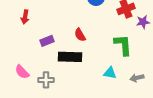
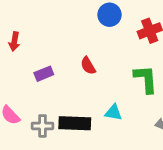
black rectangle: (70, 57) -> (75, 123), moved
cyan triangle: (110, 73) -> (114, 113), moved

